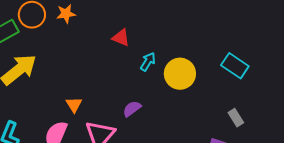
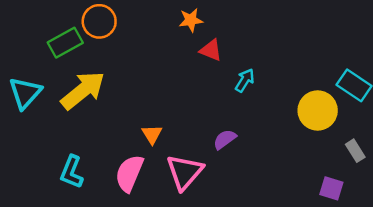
orange star: (66, 14) -> (191, 20), moved
yellow circle: (180, 74) -> (318, 110), moved

